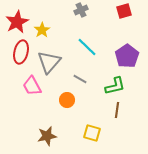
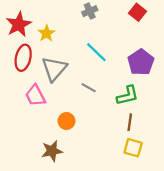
red square: (124, 11) -> (138, 12), turned -35
orange circle: (67, 100) -> (66, 121), moved
yellow square: (92, 133) -> (133, 148), moved

